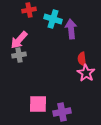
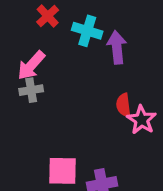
red cross: (29, 10) -> (48, 16), turned -32
red semicircle: (82, 59) -> (123, 105), moved

